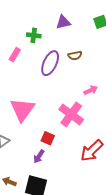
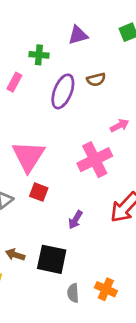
pink cross: (71, 114) -> (95, 160), turned 30
red square: (48, 138) -> (39, 192), moved
purple arrow: (39, 156) -> (75, 220), moved

